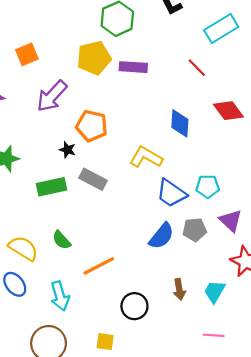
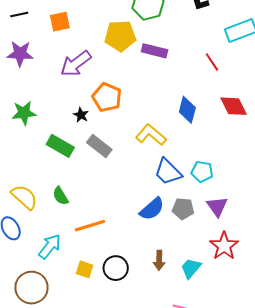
green rectangle: (51, 187) -> (60, 146), turned 32
cyan arrow: (60, 296) -> (50, 246), turned -136
yellow square: (105, 342) -> (85, 269), moved

